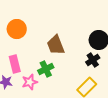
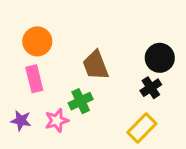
pink rectangle: (15, 64) -> (34, 79), moved

